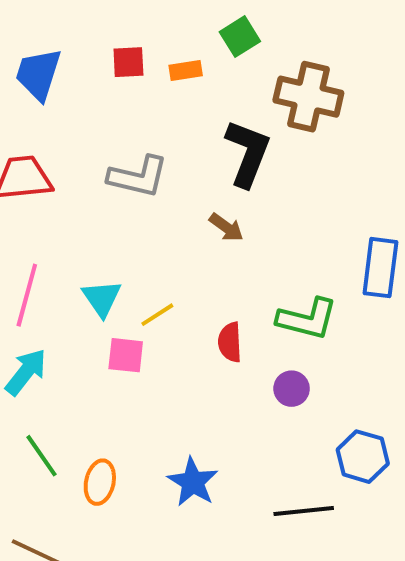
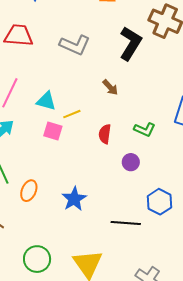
brown arrow: (226, 227) -> (110, 87), moved
cyan triangle: (102, 298) -> (46, 101), turned -50
green L-shape: (307, 319) -> (145, 130), size x0.7

